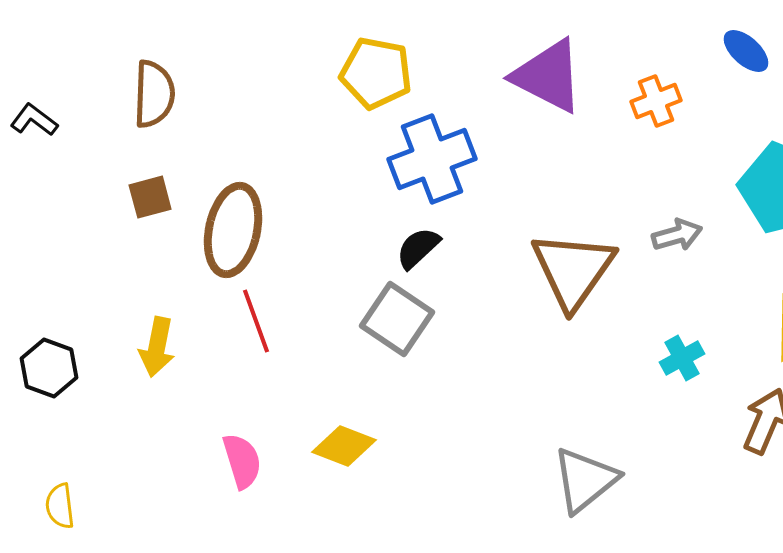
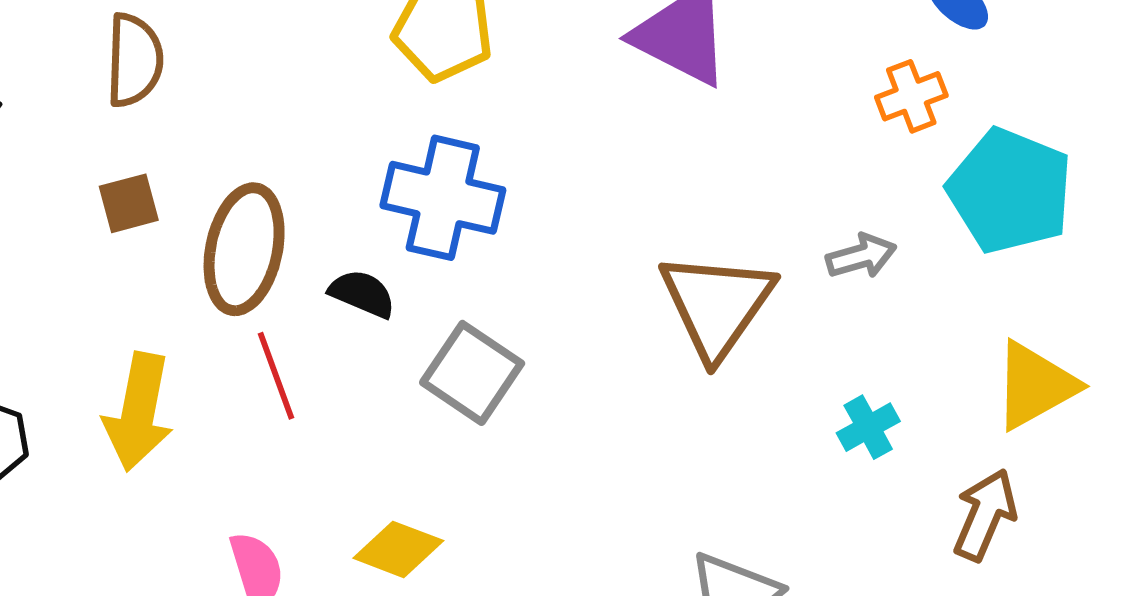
orange cross: (656, 101) -> (911, 96), moved
blue cross: (432, 159) -> (443, 198), moved, turned 34
black semicircle: (418, 248) -> (362, 294), moved, turned 66
yellow arrow: (157, 347) -> (138, 412), size x1.4

